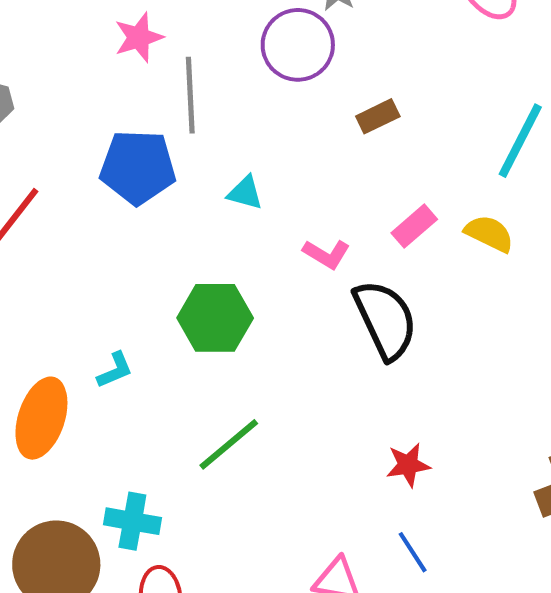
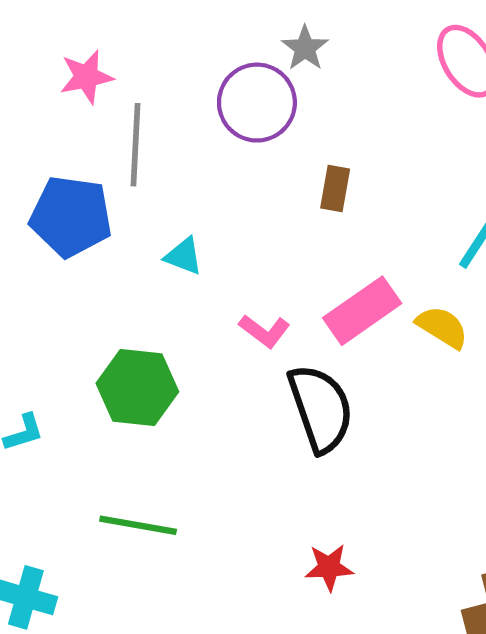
brown rectangle: (378, 116) -> (335, 188), turned -60
pink rectangle: (414, 226) -> (362, 311), size x1.5
green line: (229, 444) -> (138, 525), turned 44

